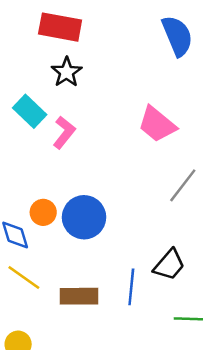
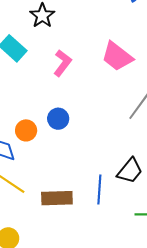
pink L-shape: (64, 132) -> (62, 63), moved
blue circle: (84, 217) -> (58, 119), moved, size x0.6

